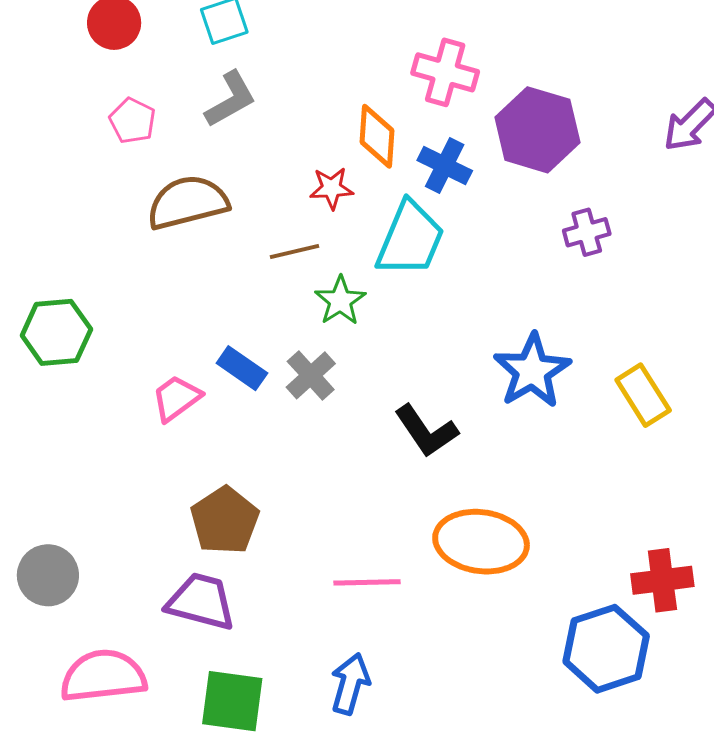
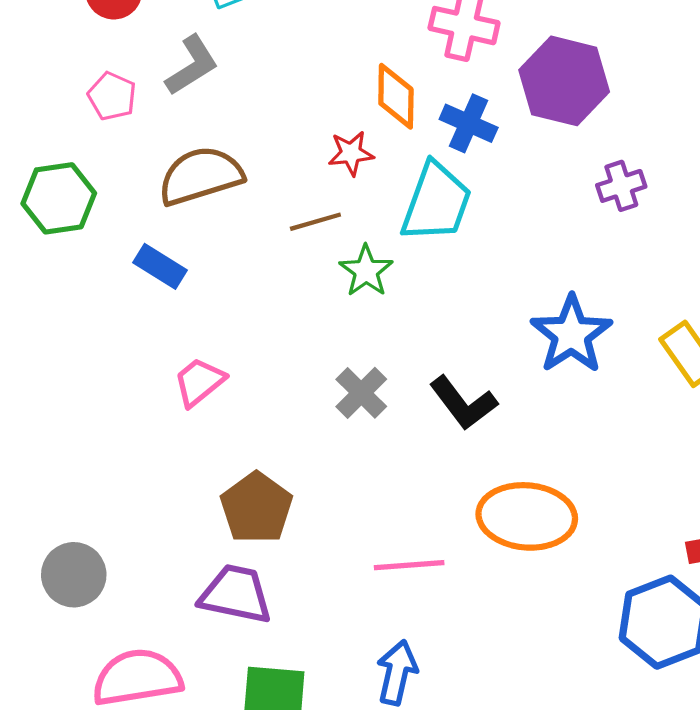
gray L-shape: (231, 99) -> (192, 65), moved
pink pentagon: (132, 121) -> (112, 96), moved
green hexagon: (56, 332) -> (59, 198), moved
blue rectangle: (242, 368) -> (160, 266), moved
gray cross: (311, 375) -> (361, 393), moved

